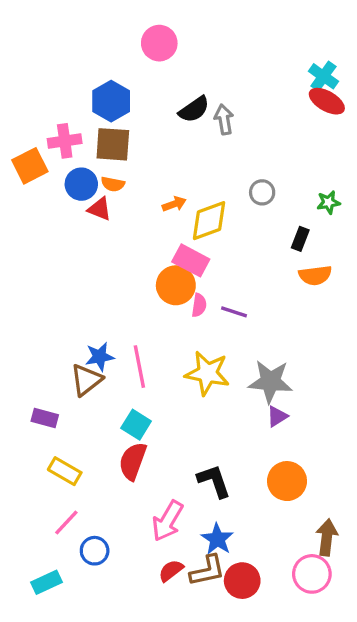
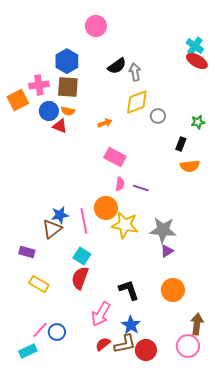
yellow diamond: (209, 221) -> (137, 102), moved
orange circle: (176, 285) -> (106, 208), moved
pink line: (66, 523) -> (40, 330), moved

